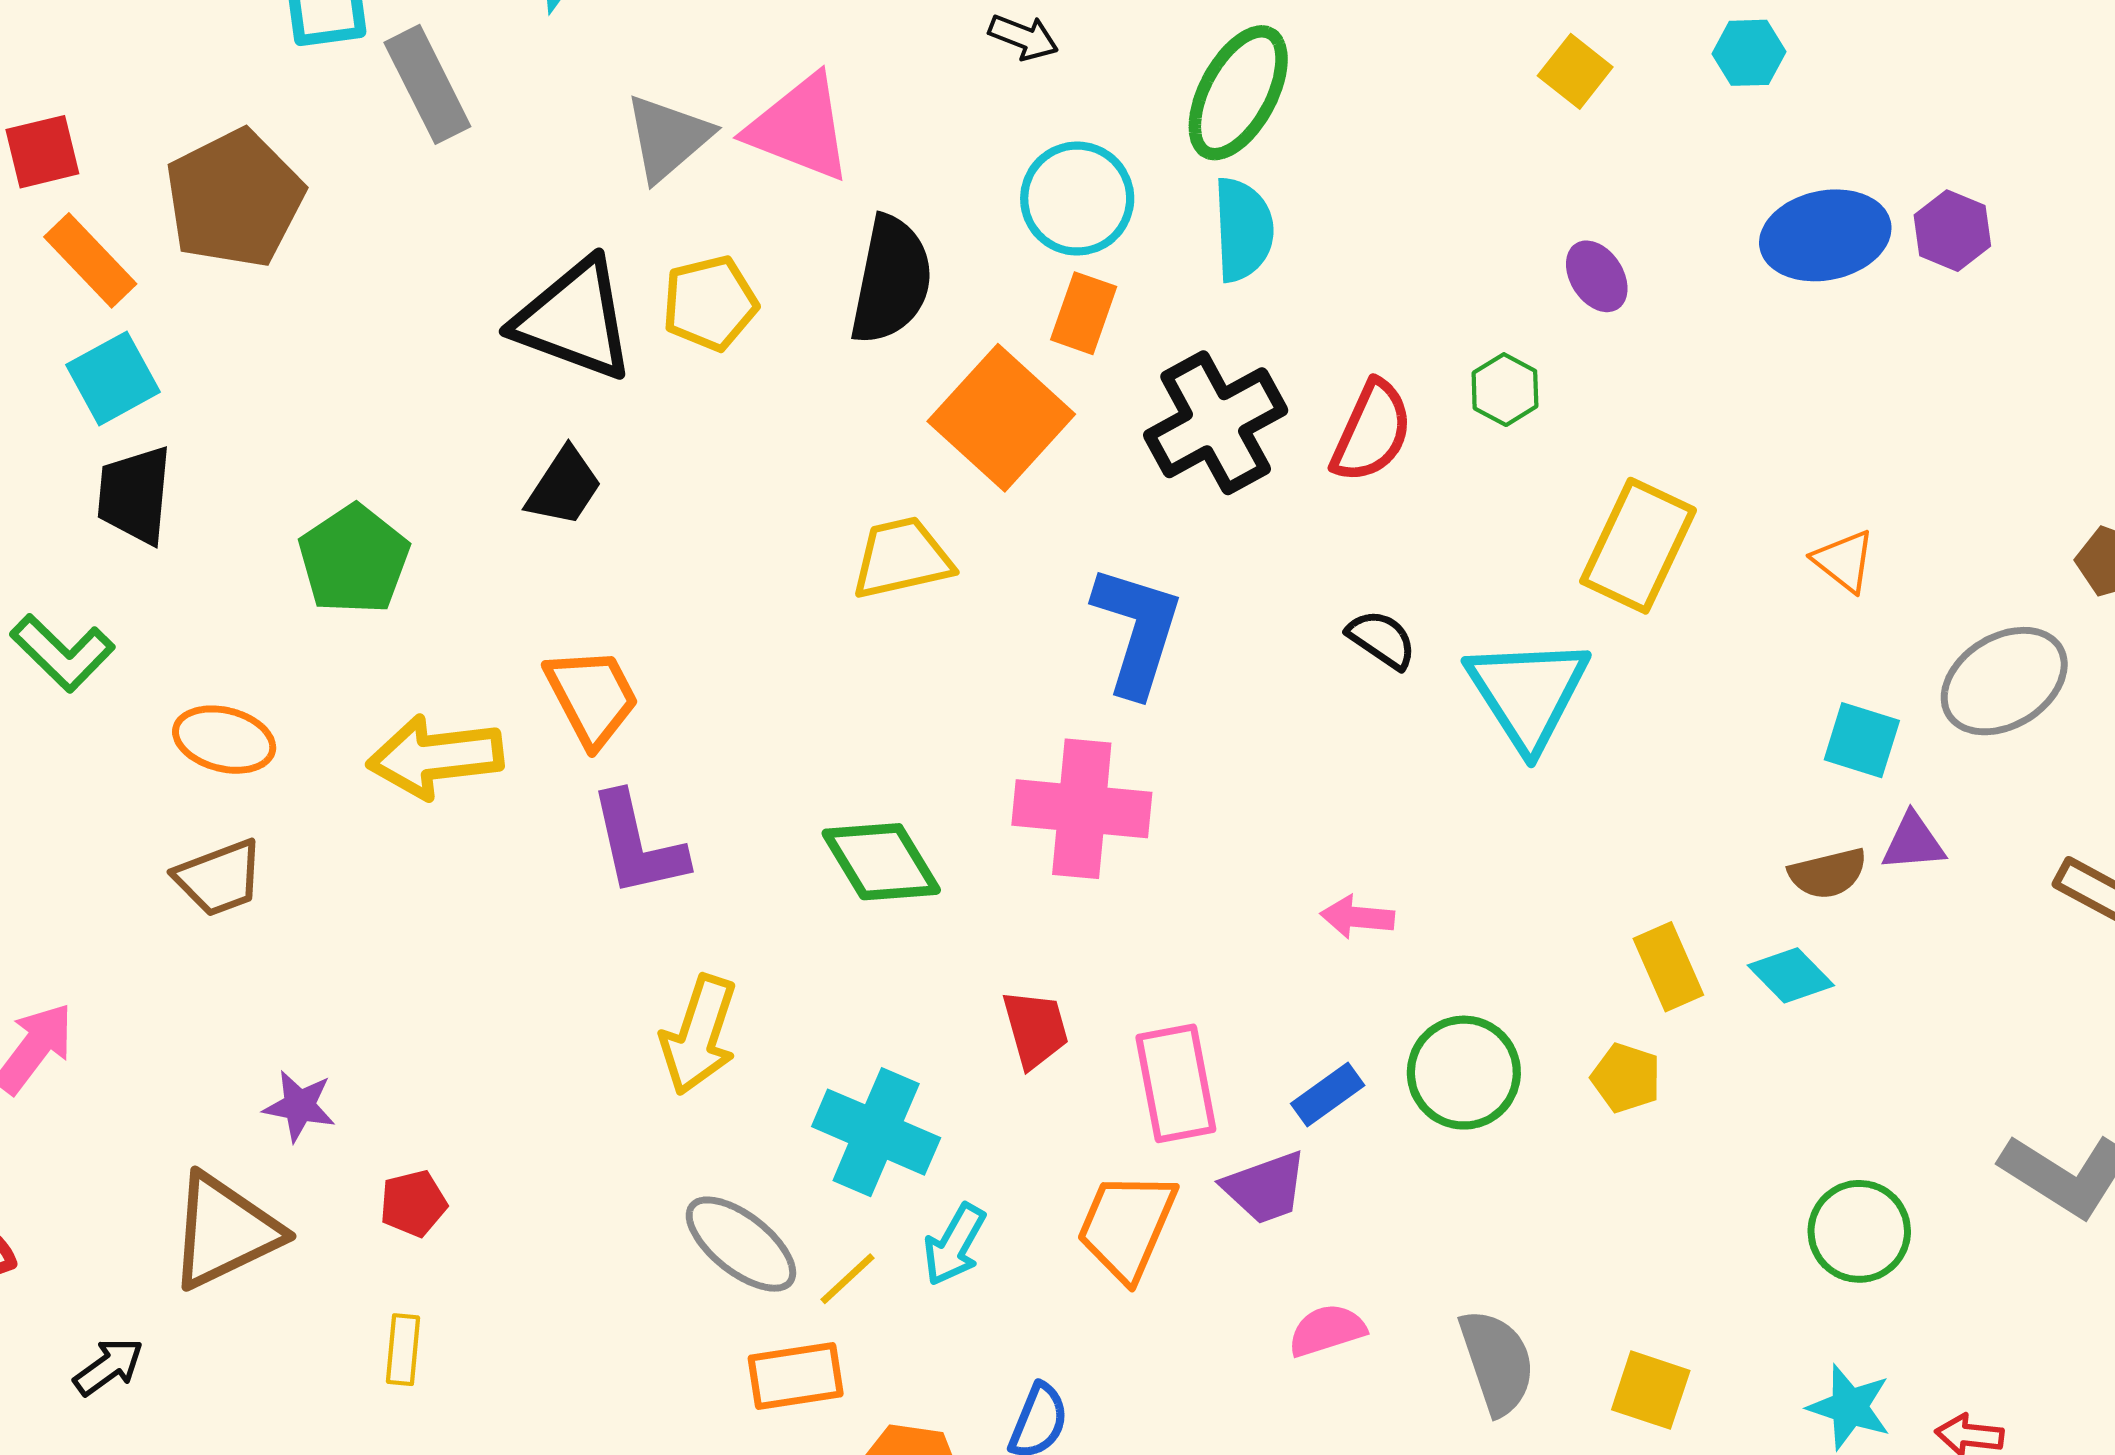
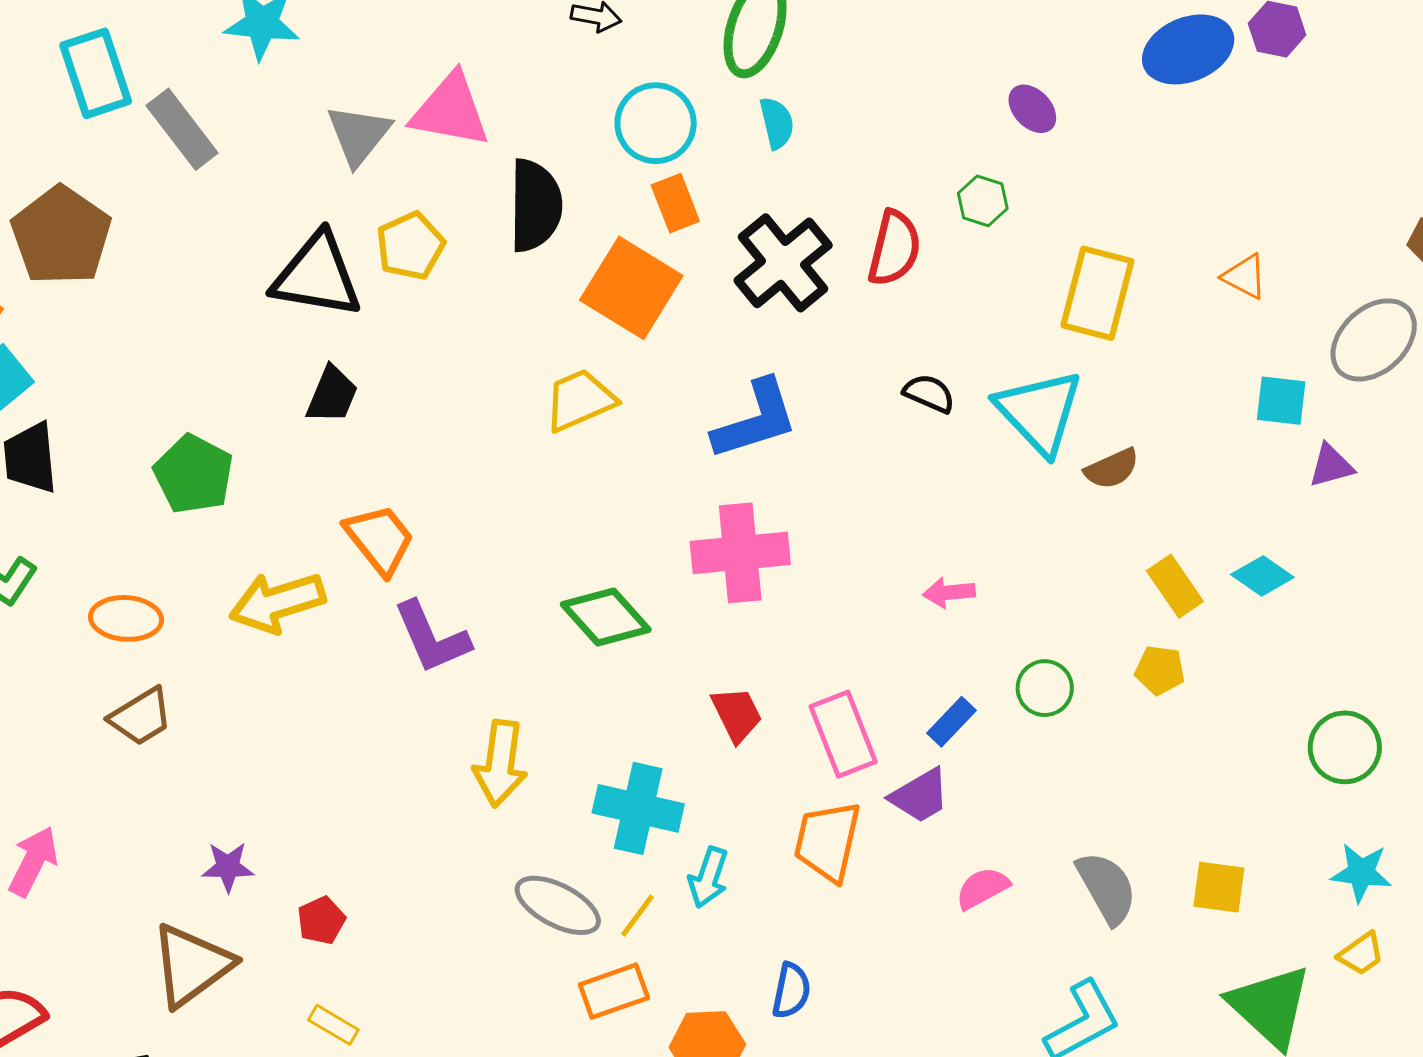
cyan semicircle: (1243, 230) -> (777, 123), size x0.7
orange rectangle: (1084, 313) -> (675, 203), turned -30
blue L-shape: (1137, 630) -> (755, 420), turned 66
brown semicircle: (1828, 873) -> (1112, 469), moved
green circle: (1464, 1073) -> (1045, 688), size x0.7
yellow rectangle: (403, 1350) -> (333, 1025), turned -54

